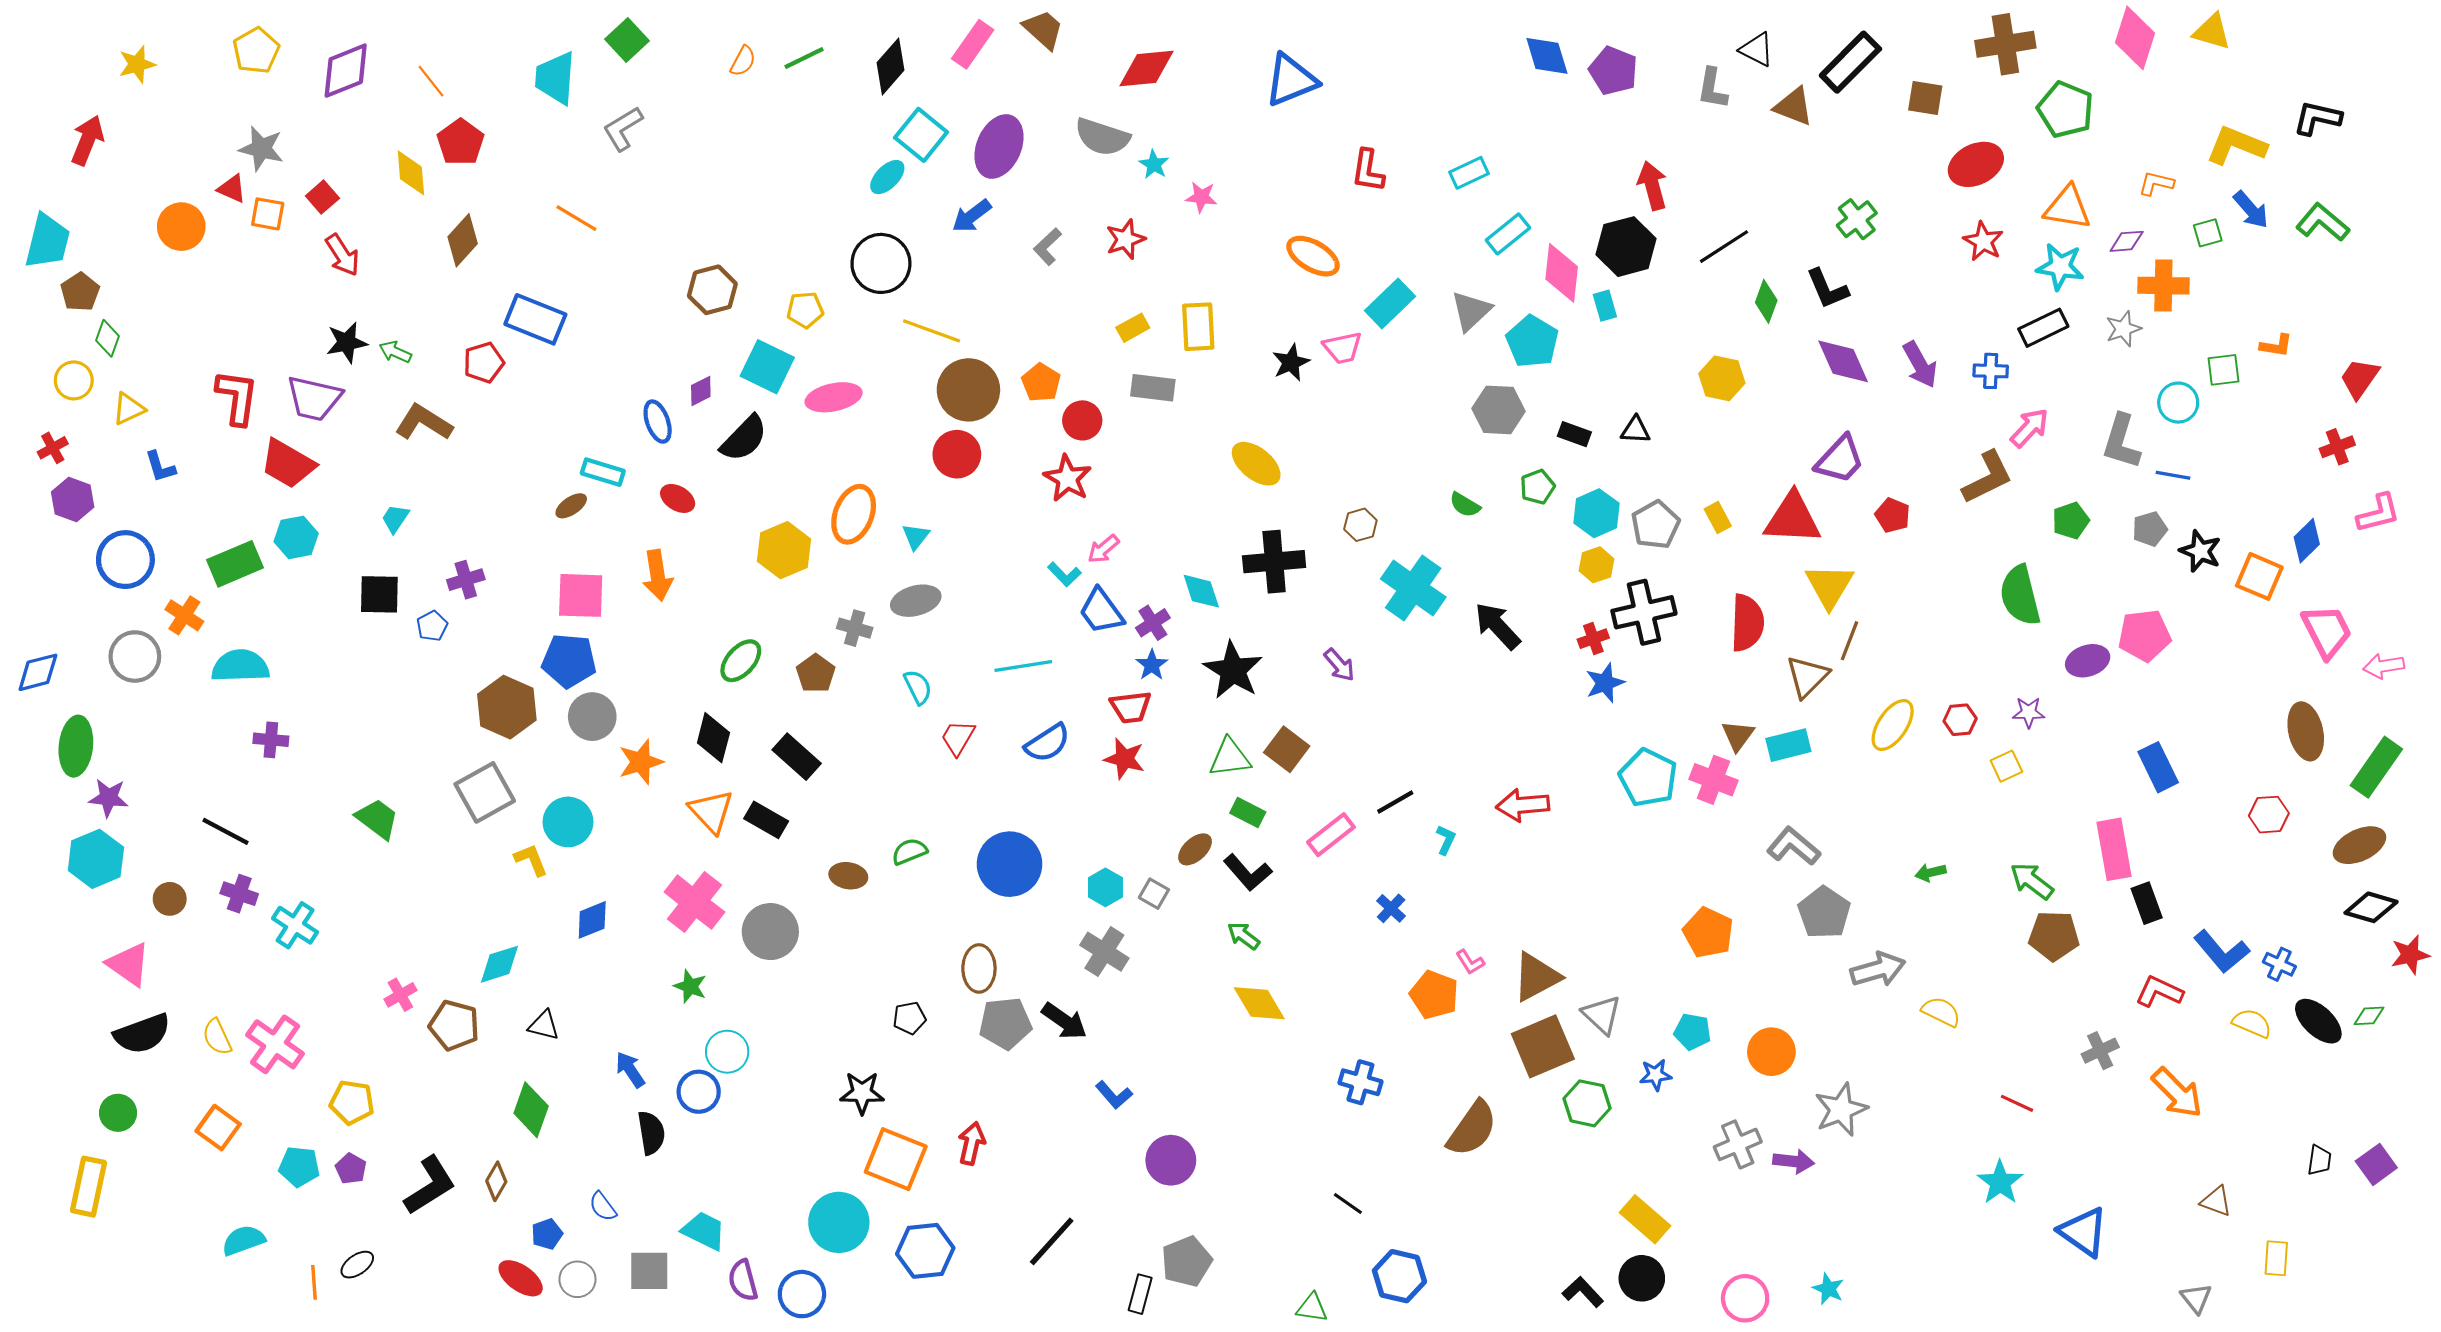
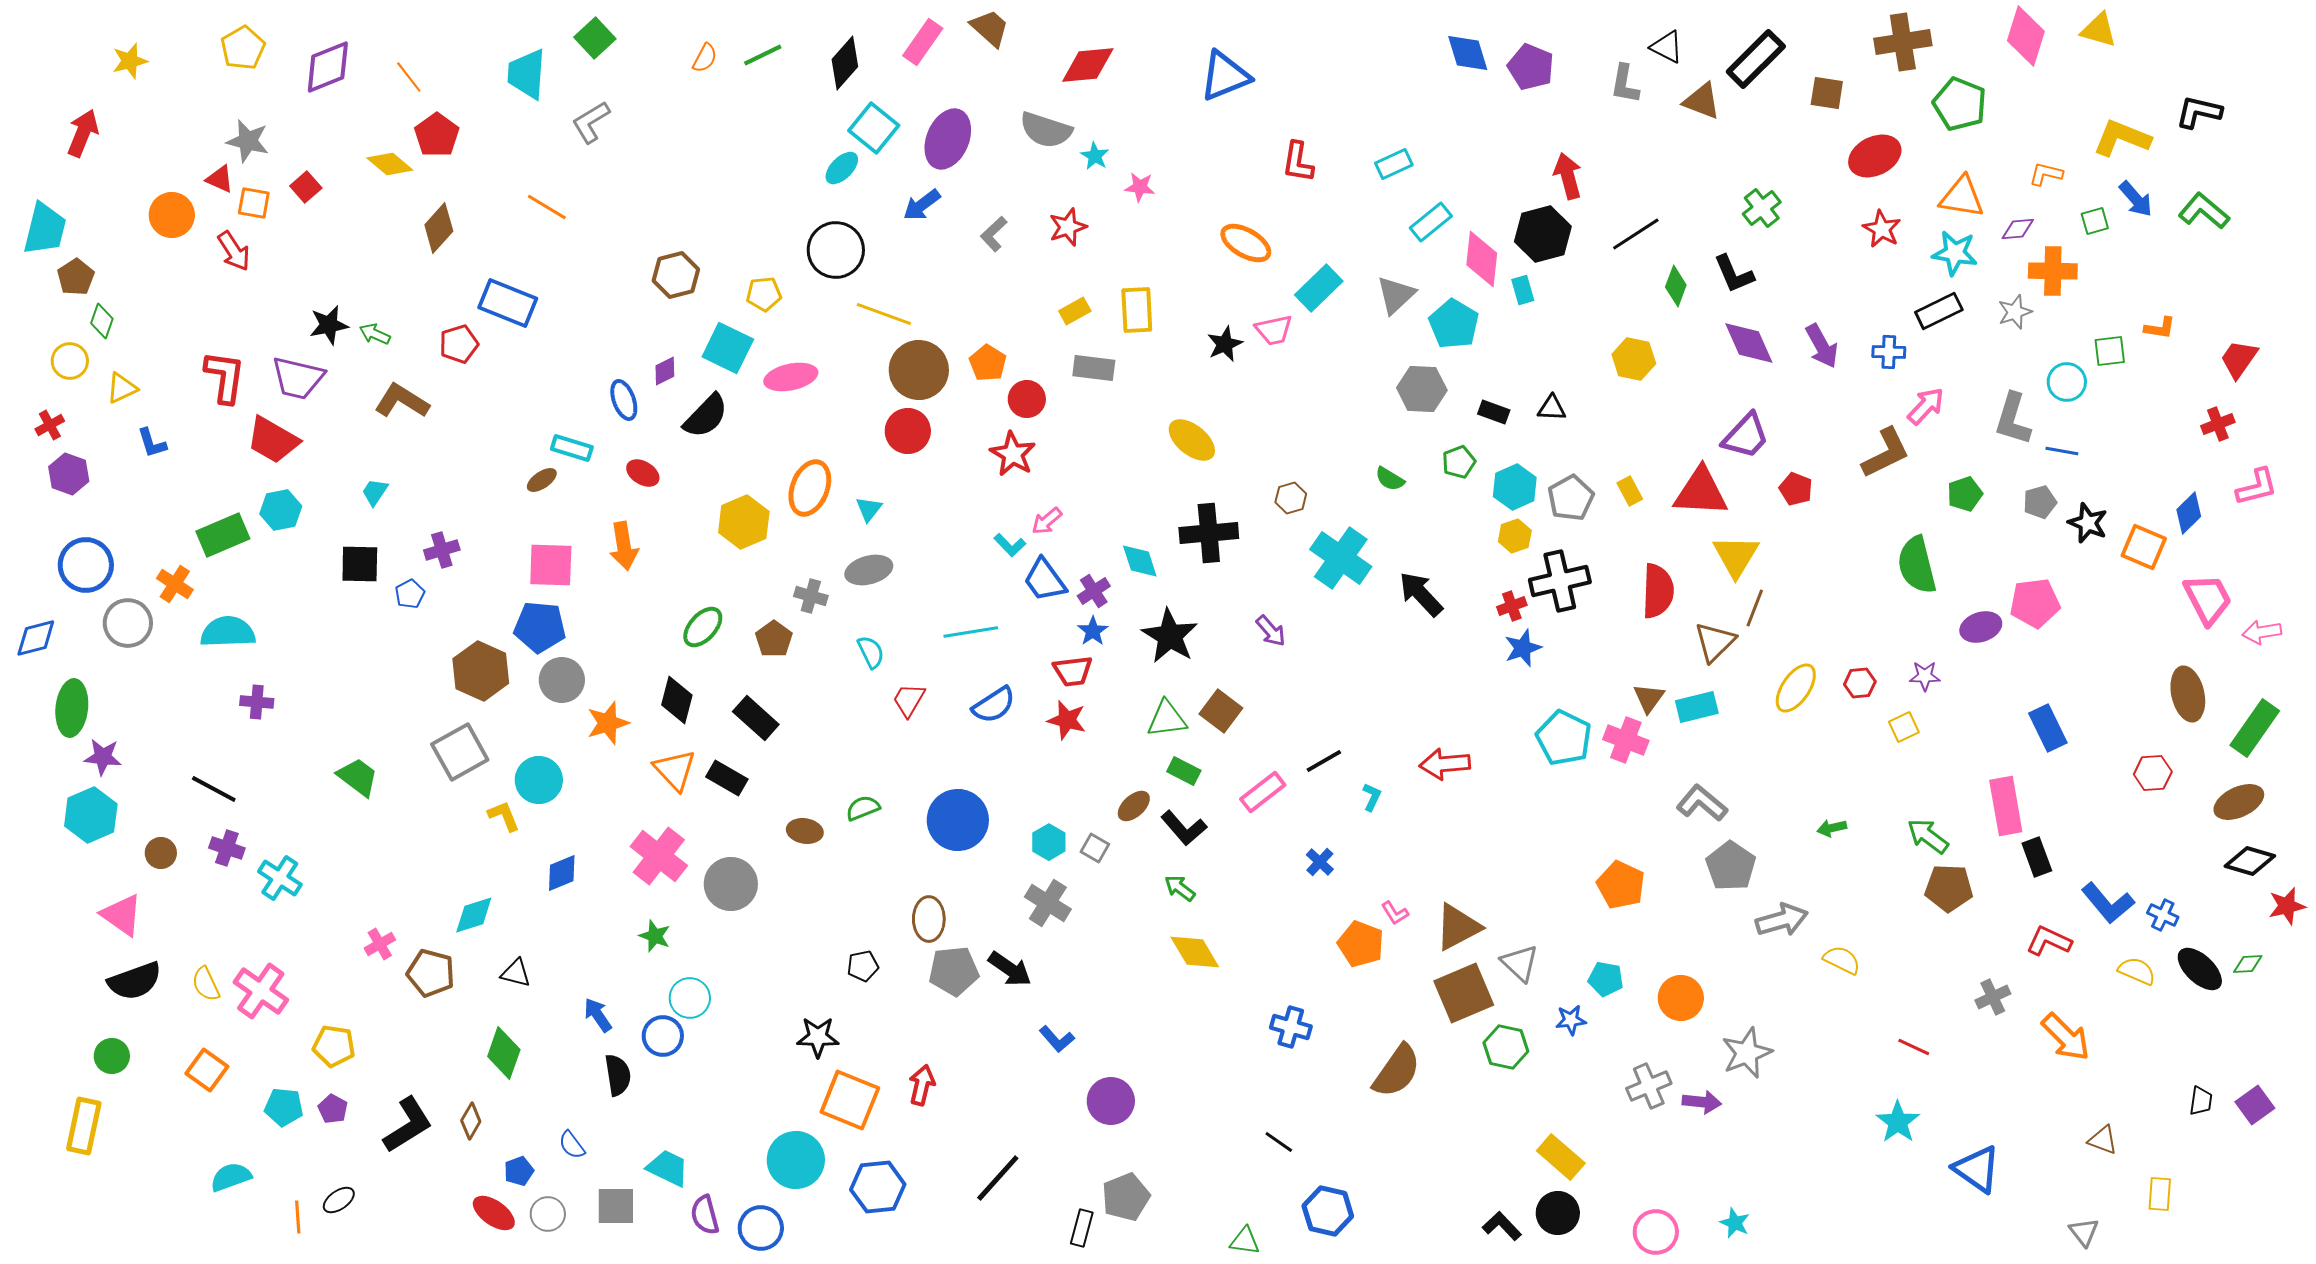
yellow diamond: (411, 173) -> (390, 164), turned -45
red arrow: (342, 255) -> (234, 251), moved
blue circle: (125, 560) -> (86, 565), moved

